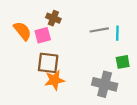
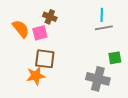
gray line: (99, 30) -> (104, 28), moved
cyan line: (117, 33) -> (102, 15), moved
orange star: (54, 80) -> (36, 76), moved

